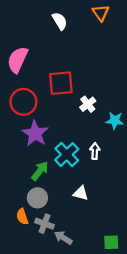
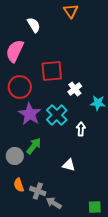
orange triangle: (101, 13) -> (71, 11), moved
white semicircle: (60, 21) -> (34, 25), moved
cyan cross: (67, 155) -> (57, 115), moved
gray circle: (37, 198) -> (15, 156), moved

